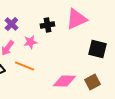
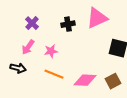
pink star: (30, 42) -> (51, 51), moved
orange line: (24, 66) -> (54, 74), moved

